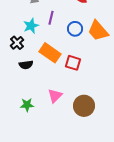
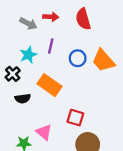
red square: (73, 63) -> (75, 118), moved
pink triangle: (55, 96) -> (44, 132), moved, turned -35

